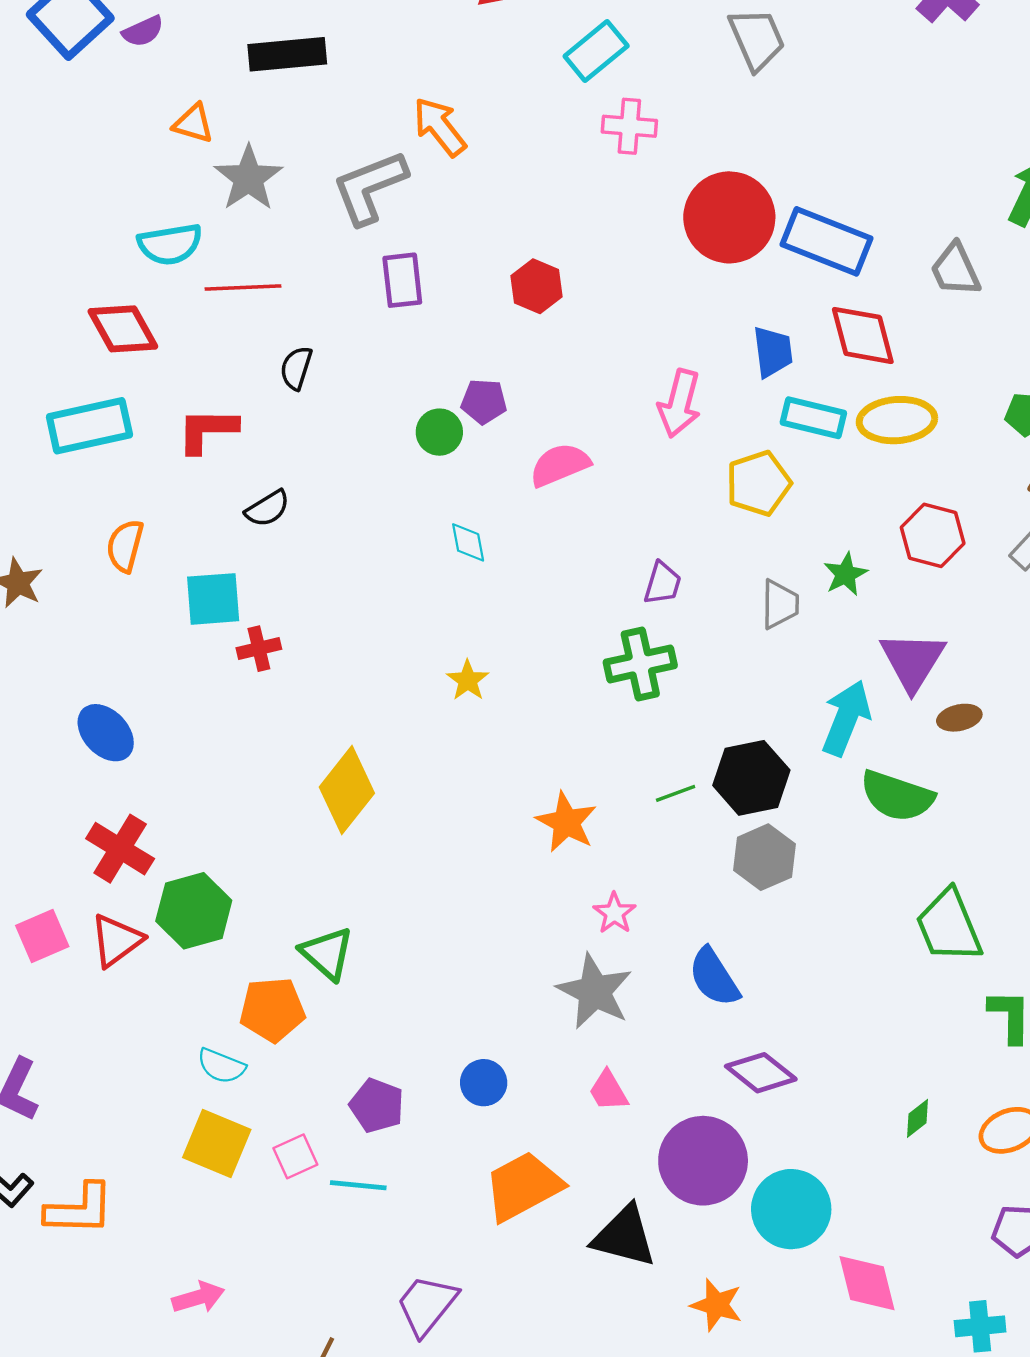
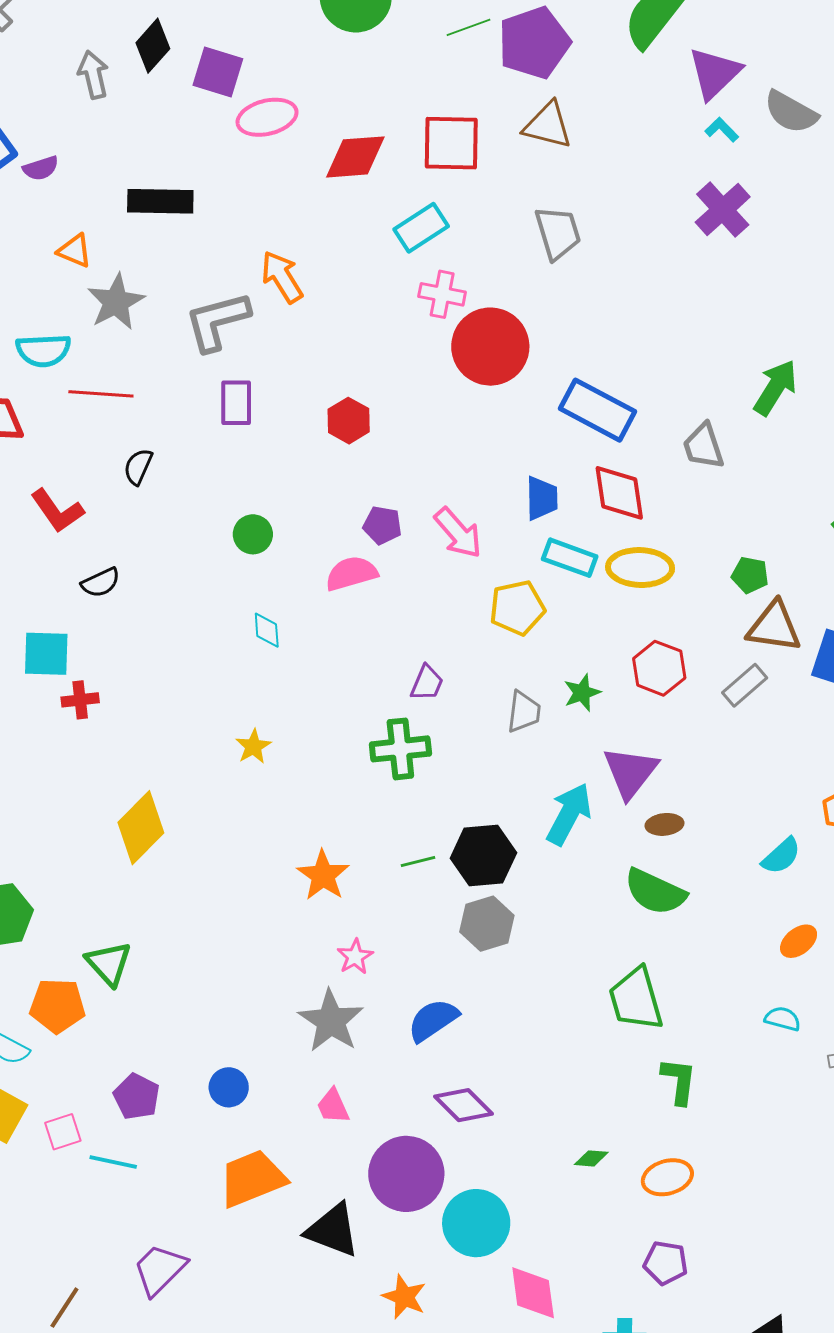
red circle: (729, 217) -> (490, 347), moved
purple pentagon: (484, 401) -> (382, 525), moved
pink arrow: (679, 403) -> (458, 533), turned -62
red L-shape: (207, 430) -> (57, 511), turned -132
green semicircle: (897, 796) -> (655, 892), moved
blue semicircle: (714, 977) -> (433, 1020), turned 82
green diamond: (918, 1118) -> (591, 1158), turned 36

